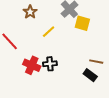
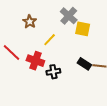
red cross: (32, 65) -> (35, 61), moved
black rectangle: (90, 75) -> (84, 64), moved

